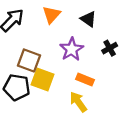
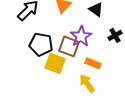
brown square: (29, 60) -> (69, 46), moved
black pentagon: (17, 87) -> (41, 44), moved

